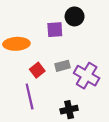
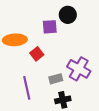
gray rectangle: (62, 66) -> (56, 79), moved
red square: (37, 70) -> (37, 54), moved

